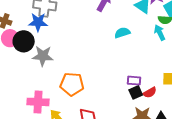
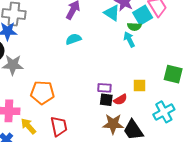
cyan semicircle: (122, 33) -> (74, 39), moved
black square: (136, 92) -> (106, 100), turned 32

